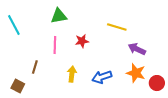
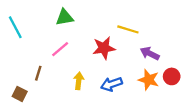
red star: (82, 41) -> (104, 48), moved, size x1.5
pink line: (55, 45) -> (60, 49), turned 48
red circle: (157, 83) -> (172, 76), moved

